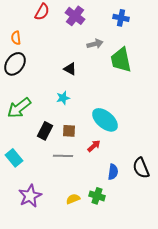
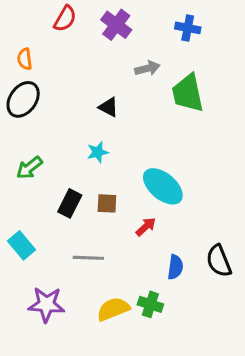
green arrow: (19, 108) -> (29, 168), size x0.7
gray line: (63, 156) -> (88, 258), moved
purple star: (30, 196) -> (46, 304), turned 30
yellow semicircle: (73, 199) -> (113, 309), size x1.5

